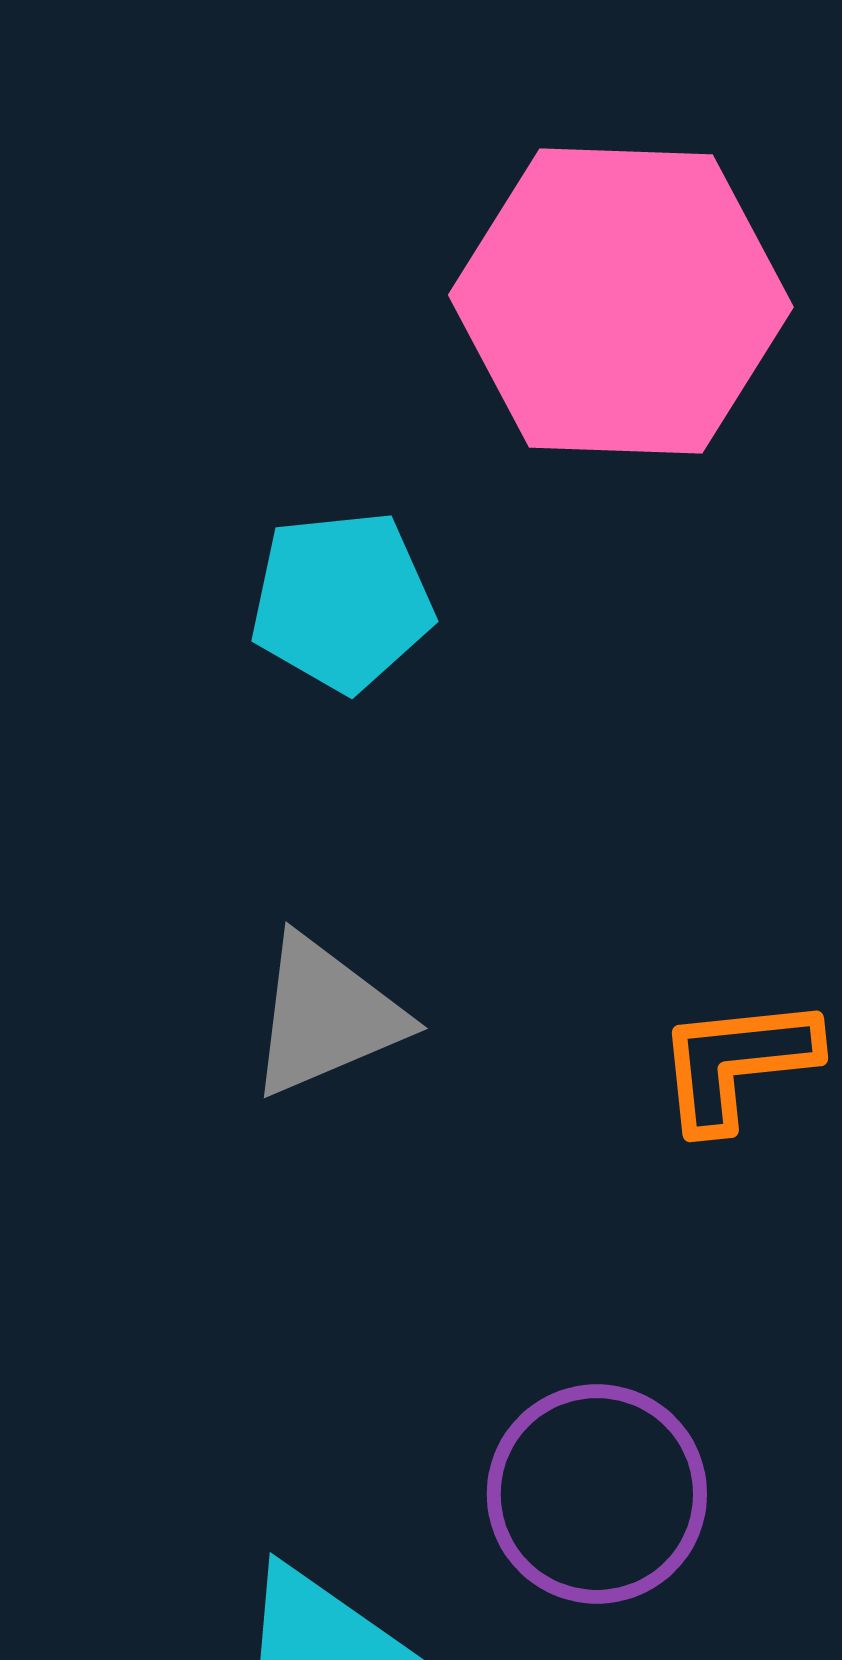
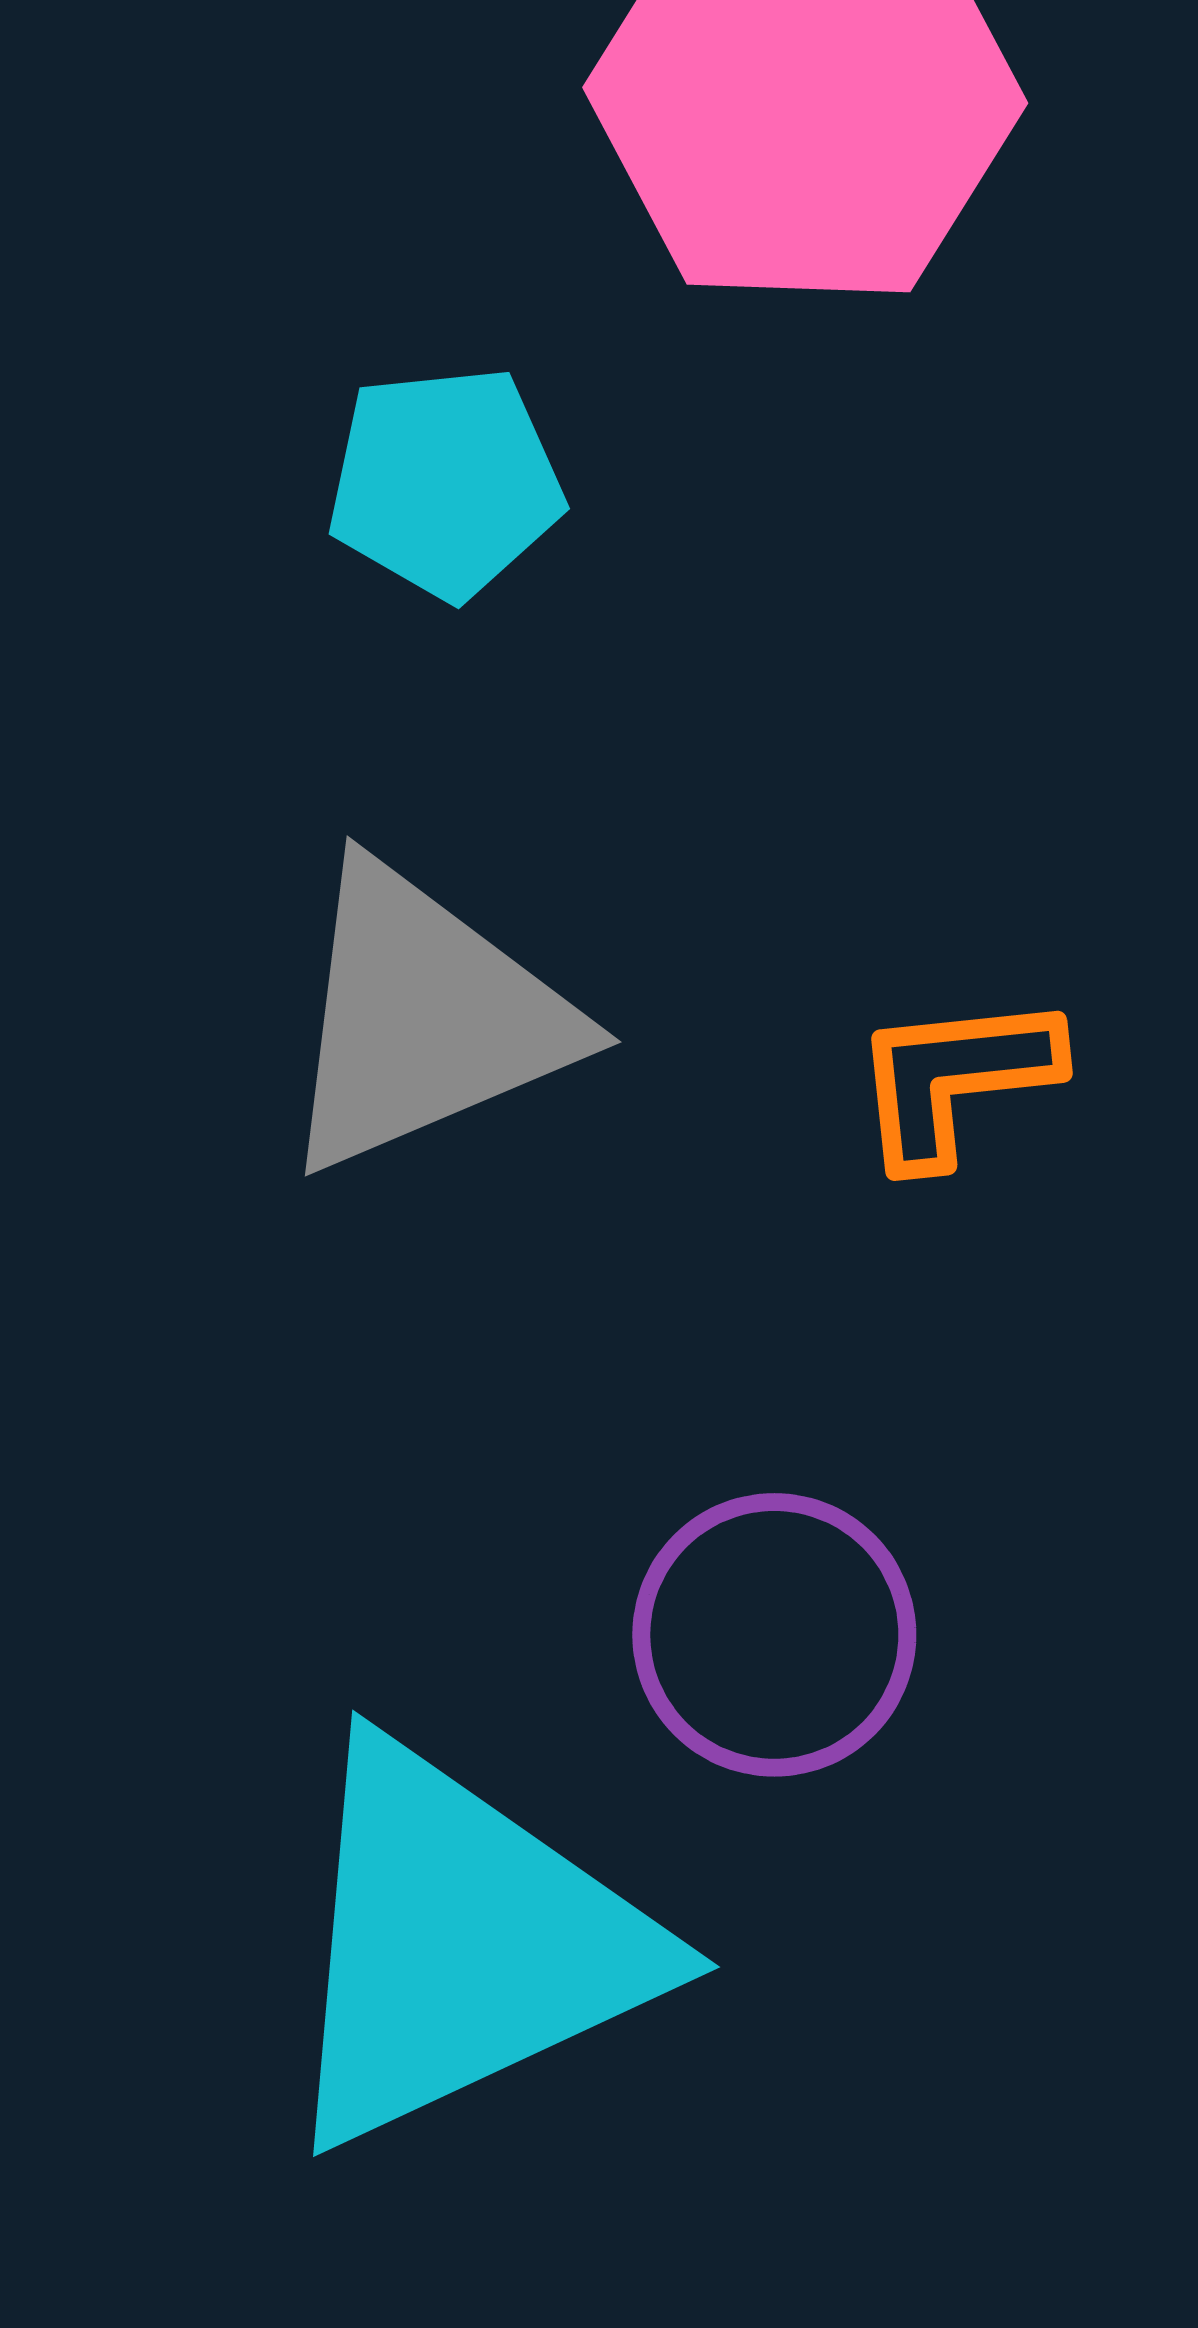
gray triangle: (326, 1016) -> (425, 1018), size x1.5

